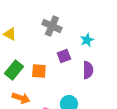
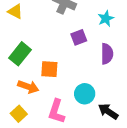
orange square: (39, 71) -> (49, 69), moved

